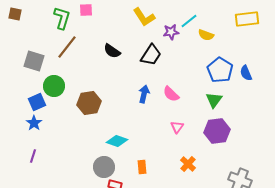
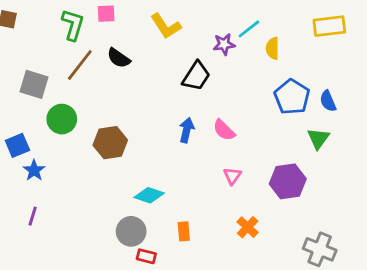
yellow L-shape: (144, 17) -> (166, 26), moved
yellow semicircle: (206, 35) -> (273, 48), turned 70
black semicircle: (112, 51) -> (119, 58), moved
green triangle: (214, 100) -> (318, 138), moved
blue square: (37, 102) -> (17, 145), moved

